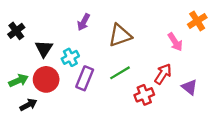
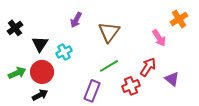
brown triangle: (120, 35) -> (109, 32), turned -35
purple rectangle: (85, 78) -> (92, 91), moved
black arrow: (28, 105) -> (40, 95), moved

